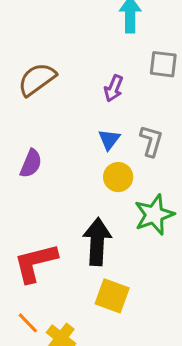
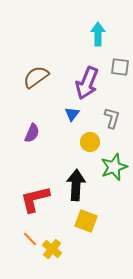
purple arrow: (114, 88) -> (87, 83), size x1.8
blue triangle: (109, 139) -> (72, 114), moved

